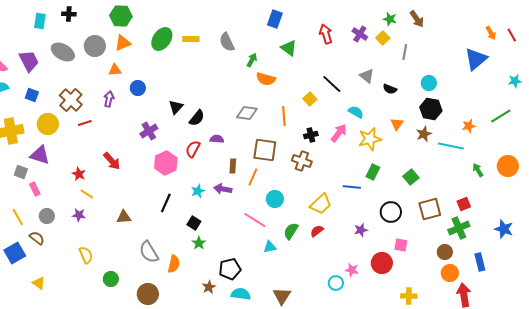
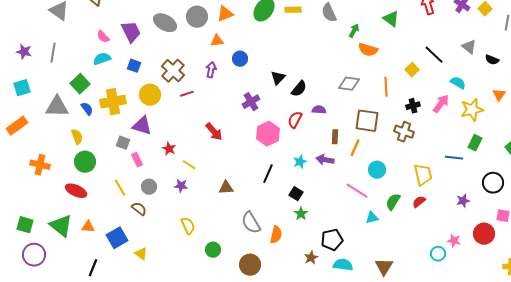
red star: (79, 174) -> (169, 149), moved
yellow trapezoid: (321, 204) -> (423, 175), turned -60
blue square: (15, 253) -> (117, 238), moved

